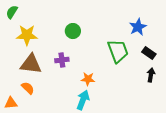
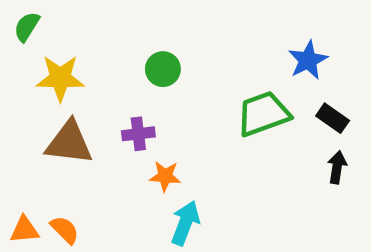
green trapezoid: (118, 51) -> (263, 114), turned -90
orange star: (88, 79) -> (165, 176), moved
orange semicircle: (28, 88) -> (65, 230), moved

